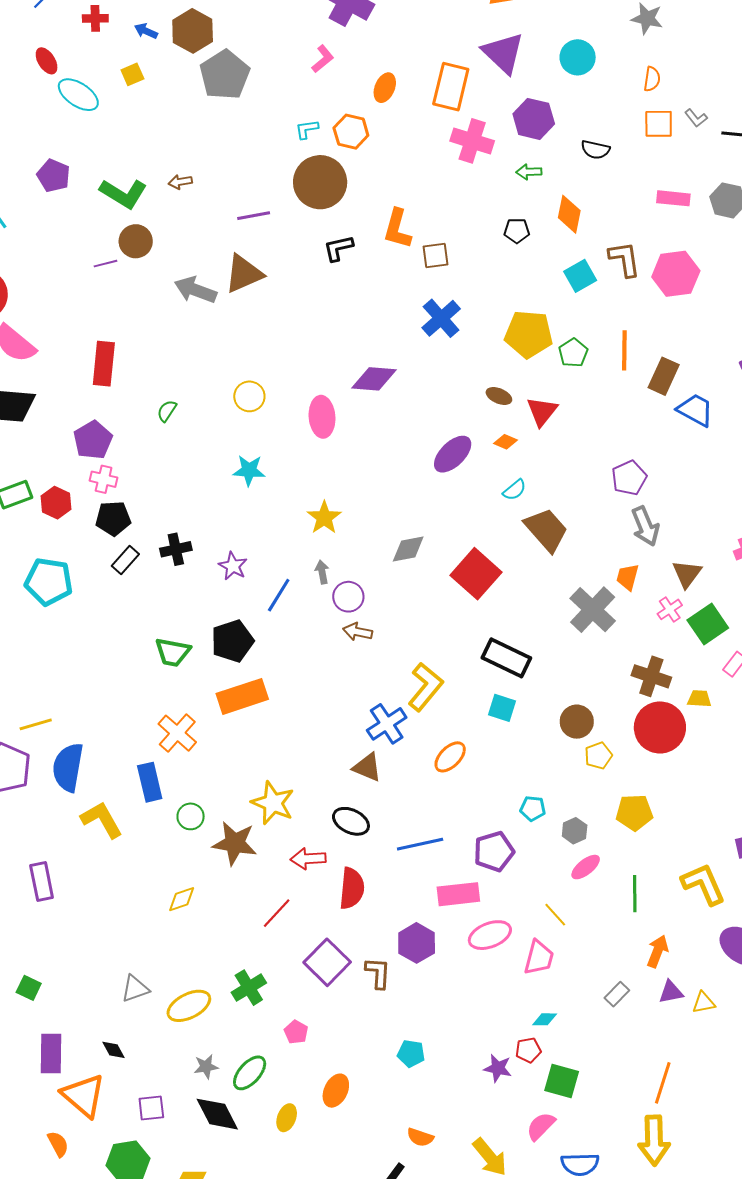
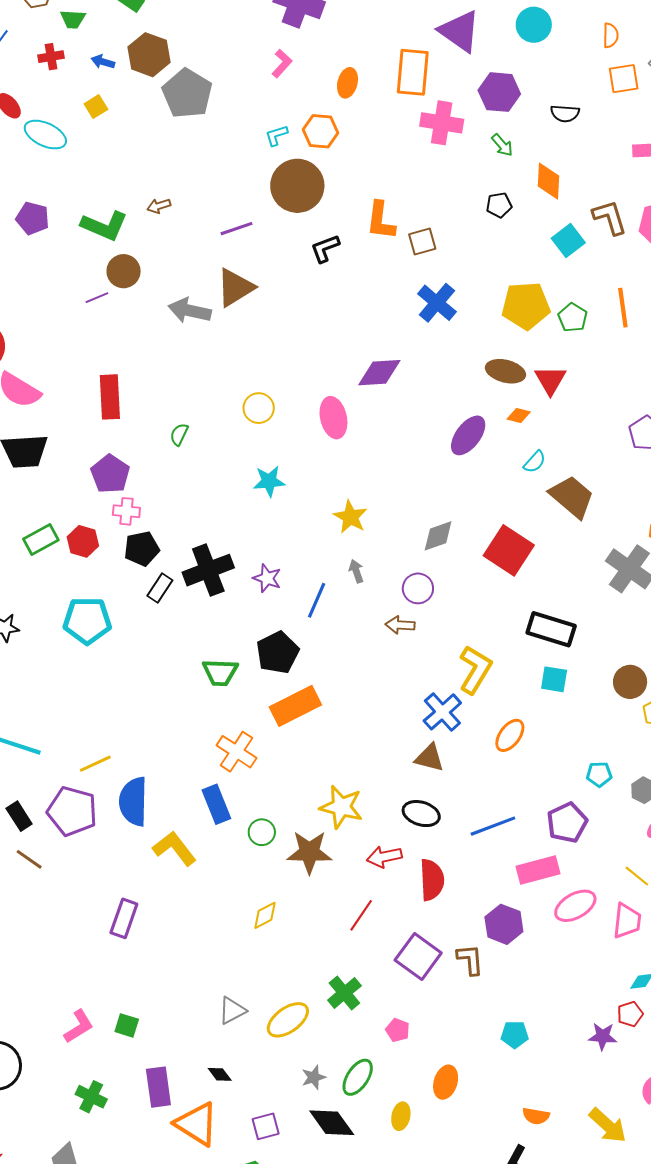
green arrow: (529, 172) -> (502, 145), turned -120
brown ellipse: (499, 396) -> (505, 371), size x1.5
black cross: (176, 549) -> (208, 570), size x1.6
purple circle: (348, 597) -> (418, 588), moved
purple rectangle: (42, 882) -> (124, 918), turned 39

